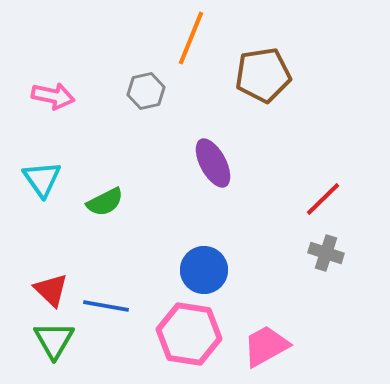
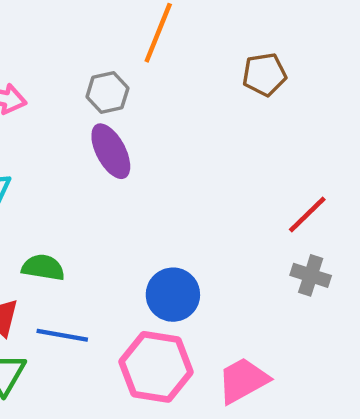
brown pentagon: (263, 75) -> (264, 74), moved, size x0.7
purple ellipse: (213, 163) -> (111, 151), moved
green semicircle: (105, 202) -> (43, 268), moved, turned -144

